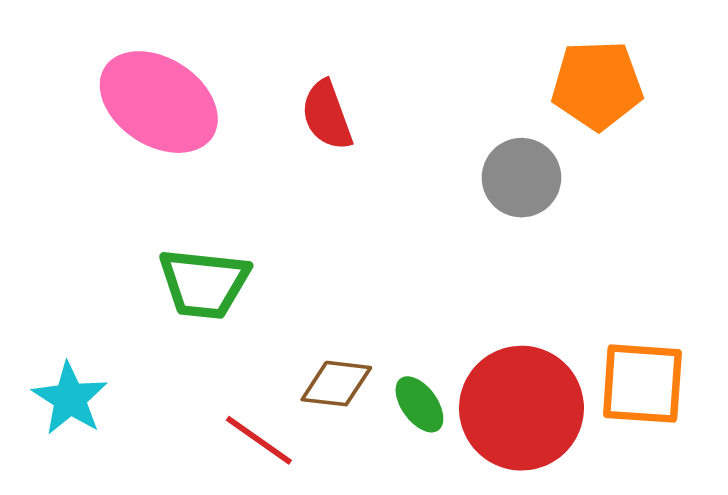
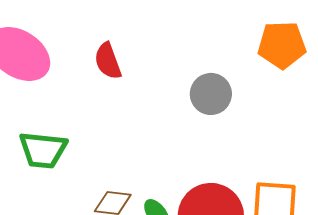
orange pentagon: (597, 85) -> (282, 45), moved

